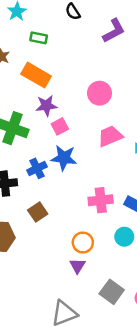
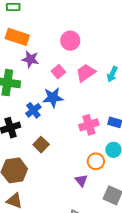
purple star: (46, 106) -> (30, 59), turned 30
pink square: (60, 126) -> (58, 72), moved
orange circle: (83, 243) -> (96, 161), moved

